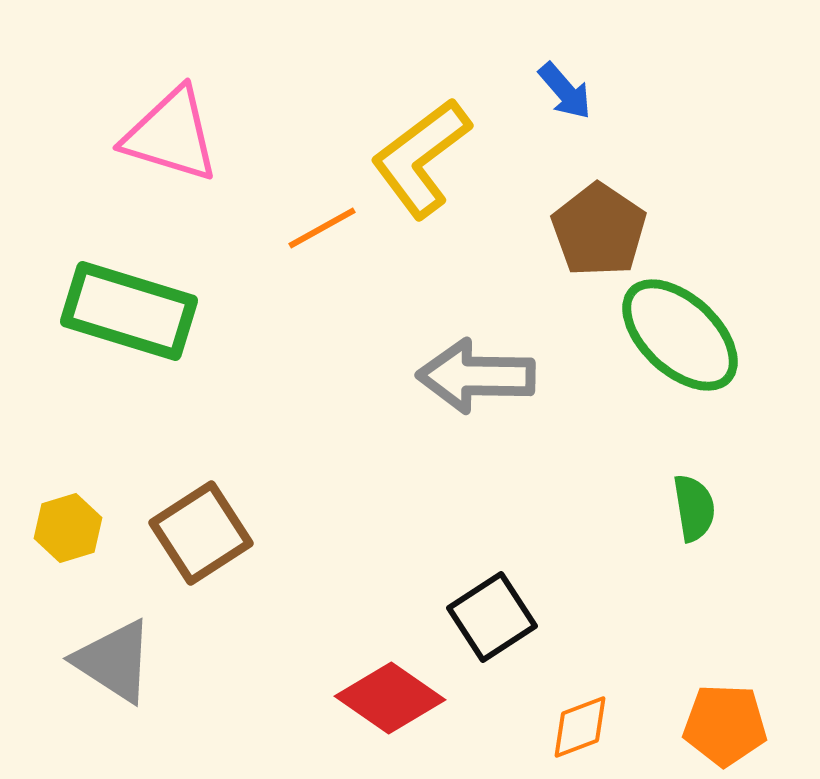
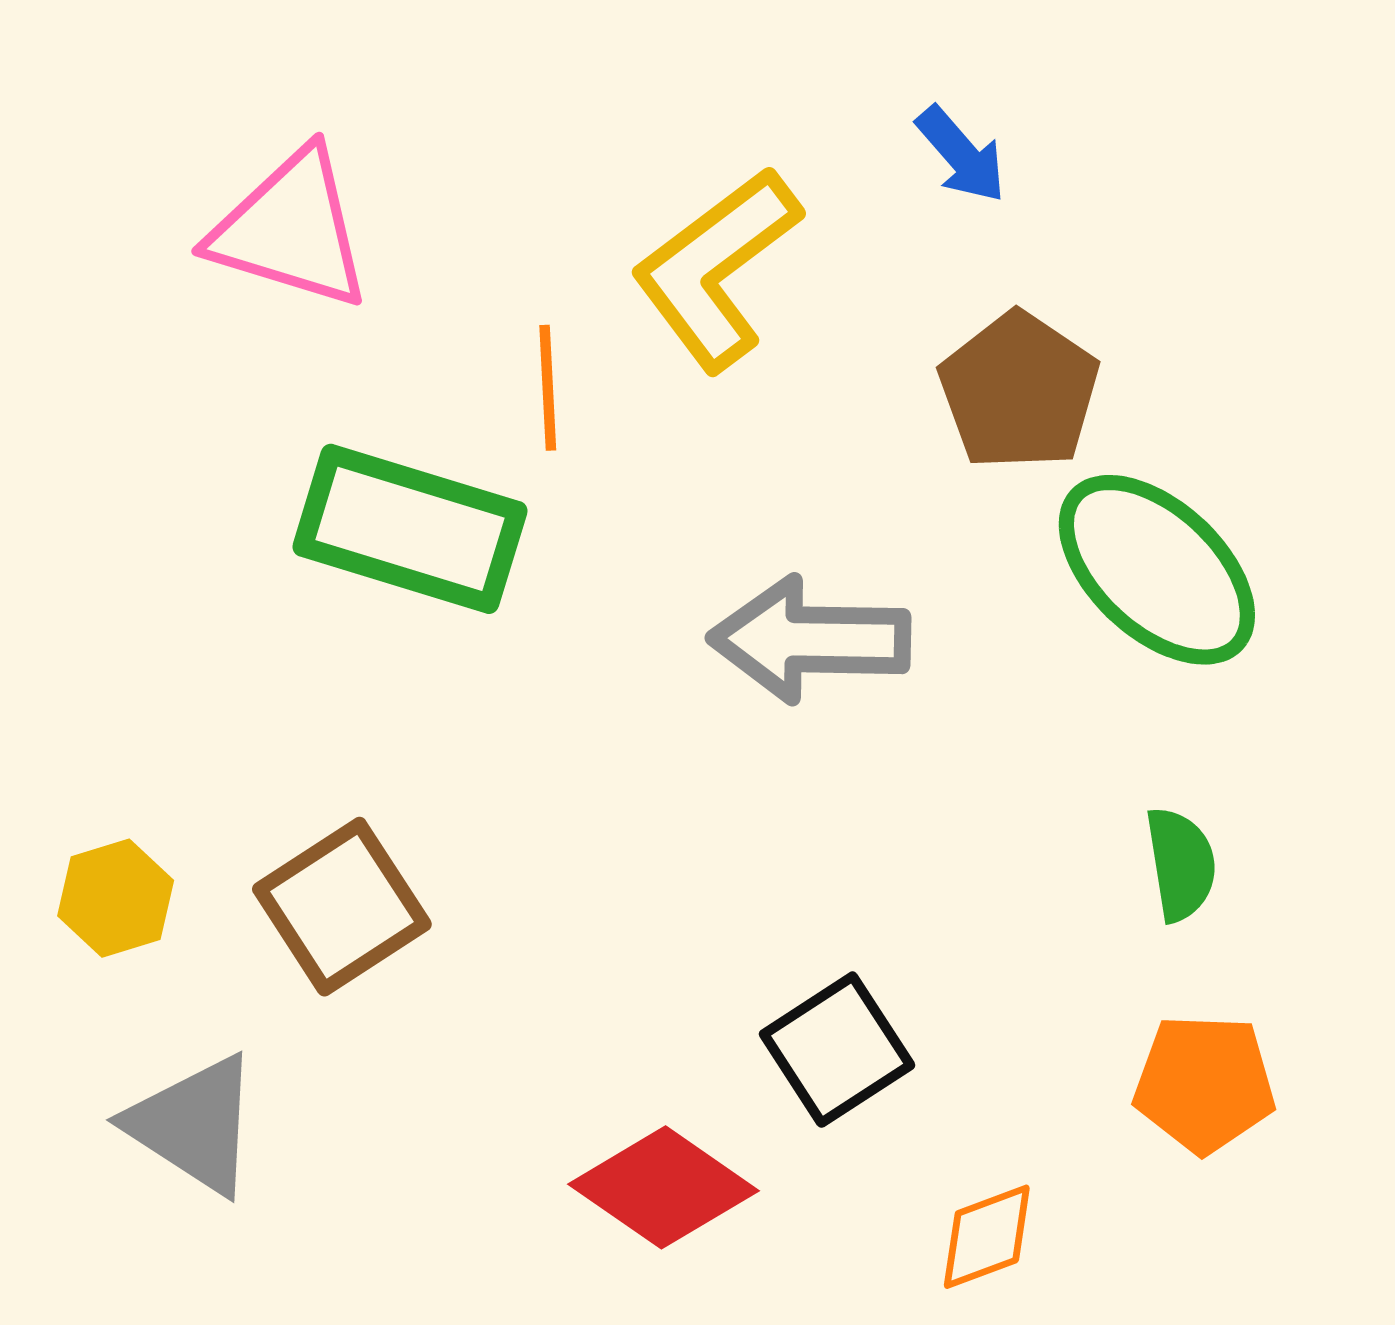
orange line: (322, 228) -> (548, 388), turned -64
green rectangle: (129, 311) -> (410, 529), moved
orange pentagon: (725, 725) -> (1205, 1084), moved

